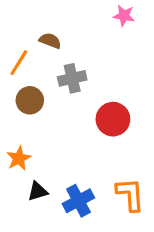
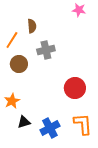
brown semicircle: (50, 41) -> (32, 26), turned 64
red circle: (113, 119) -> (75, 88), moved

